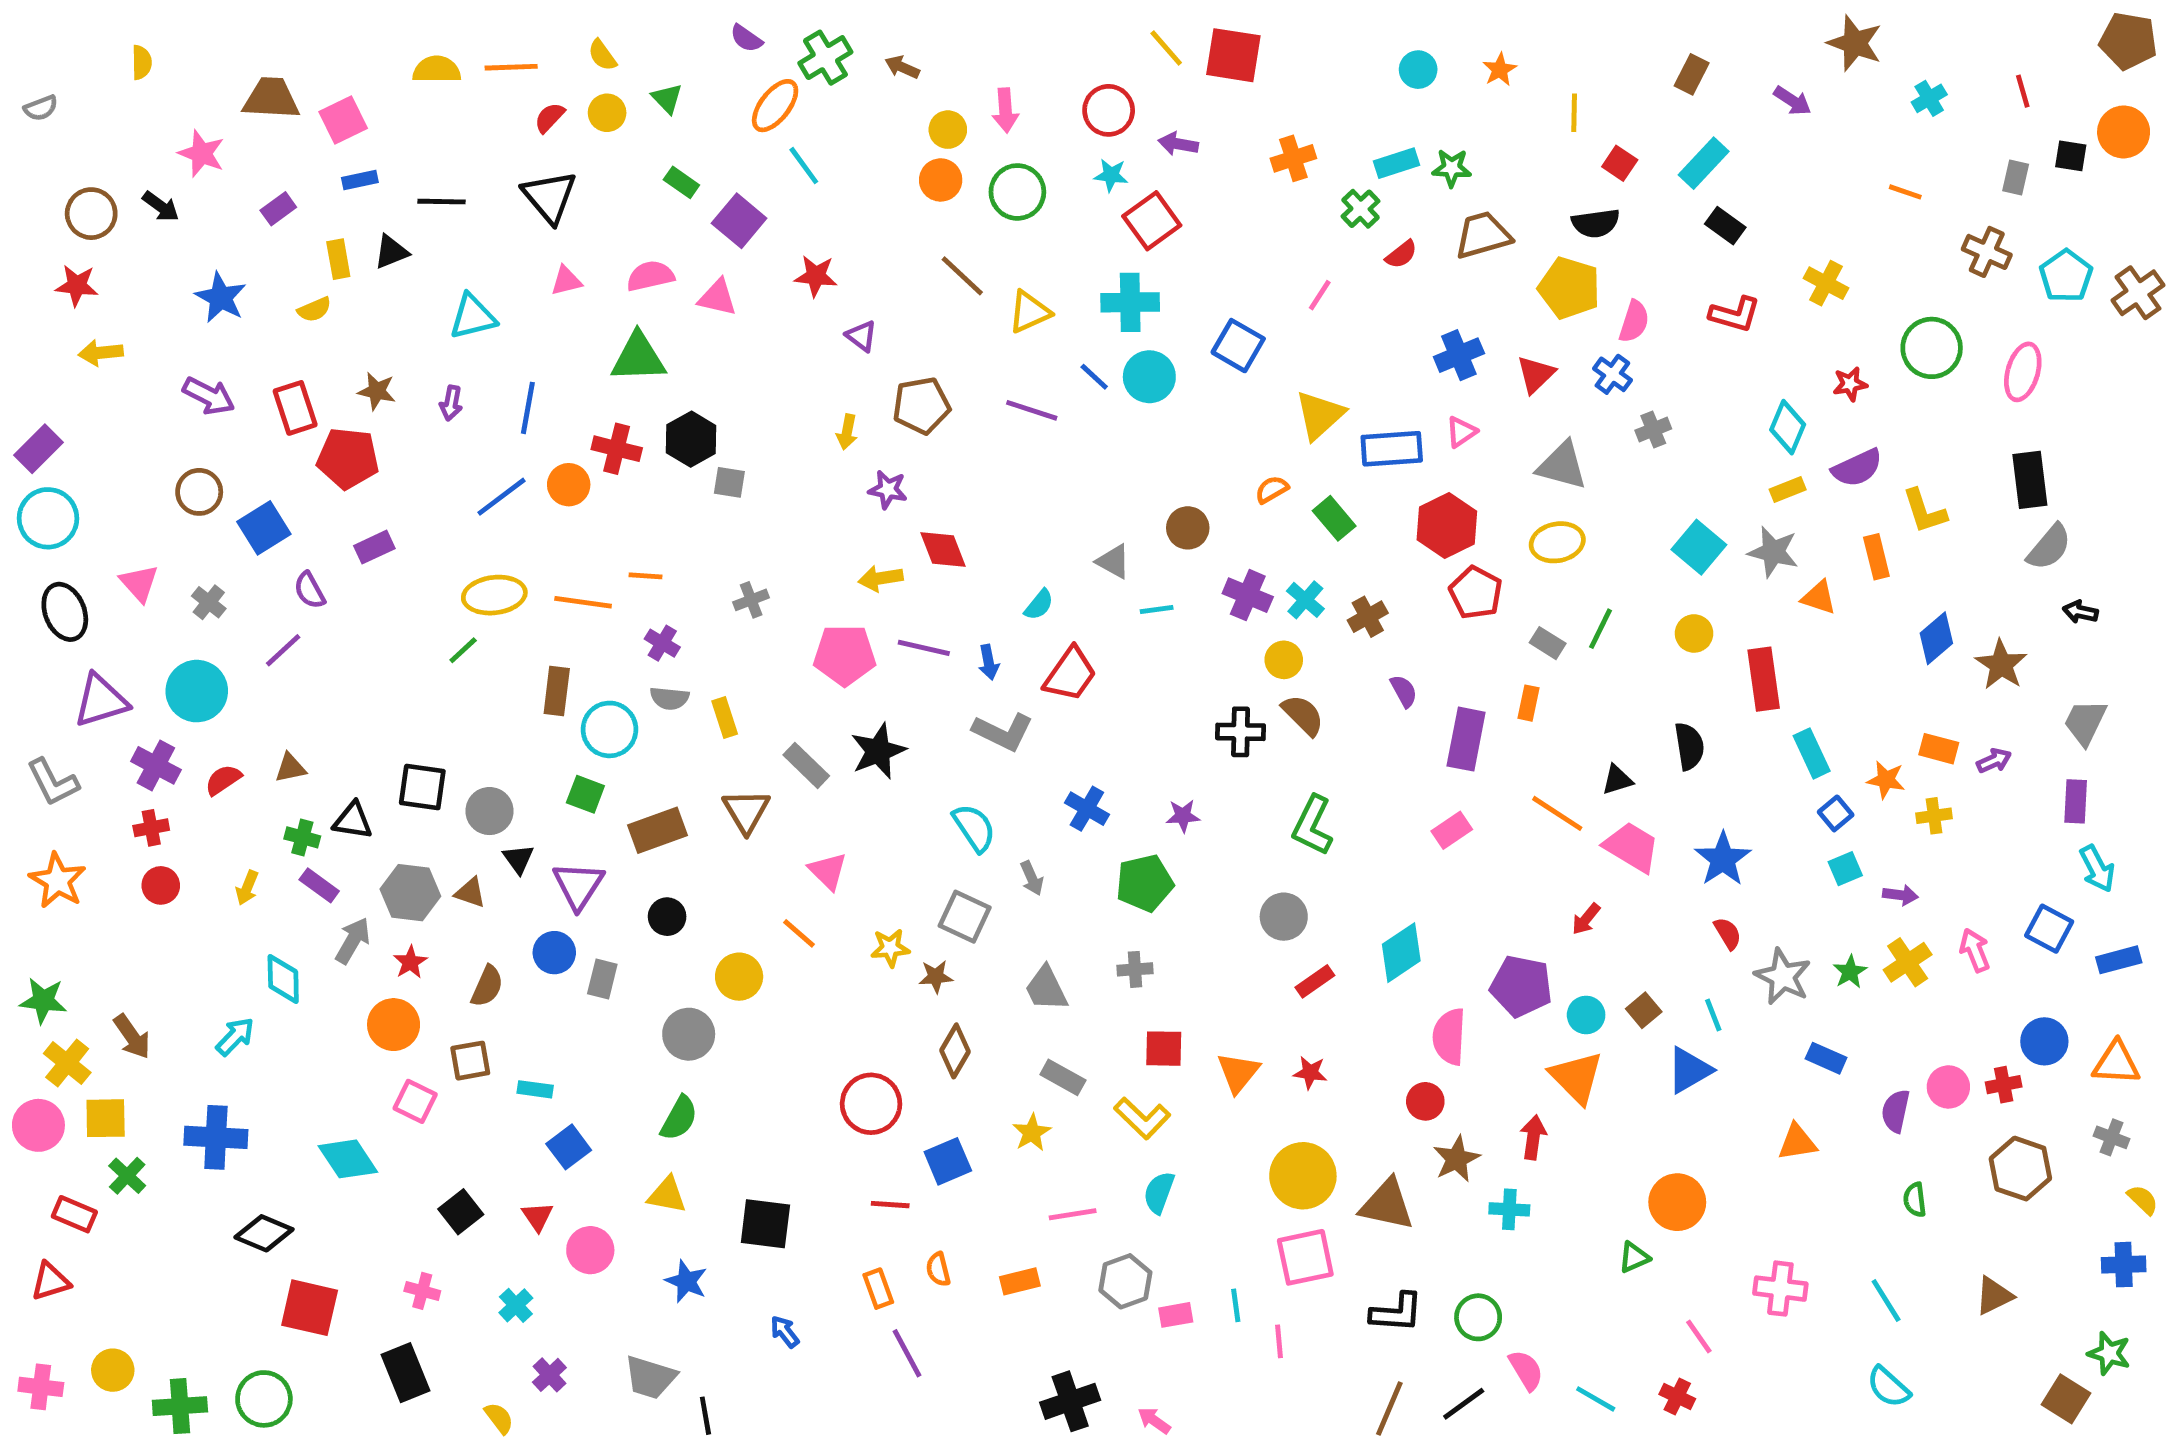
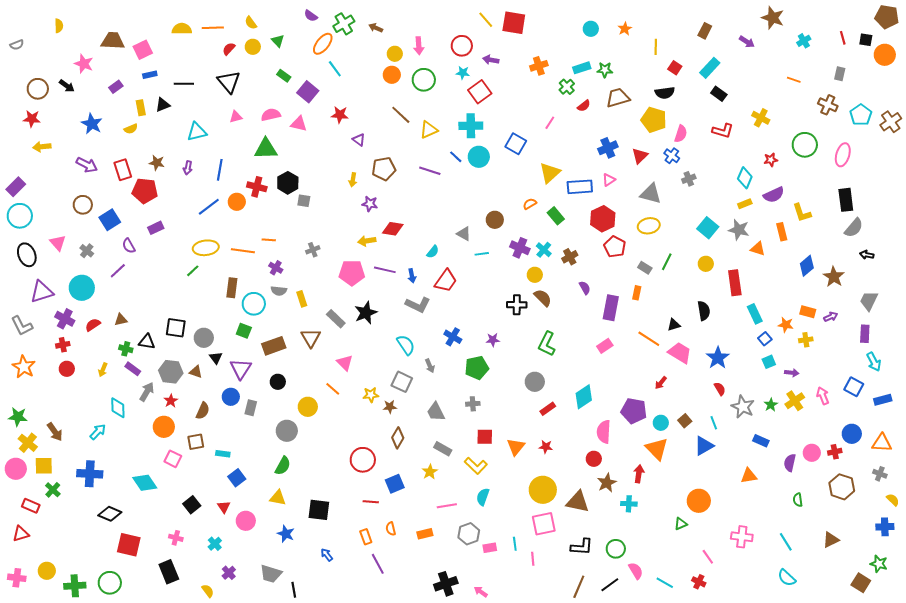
black square: (2071, 156) -> (866, 40), moved
red diamond: (943, 549) -> (393, 229), turned -60

